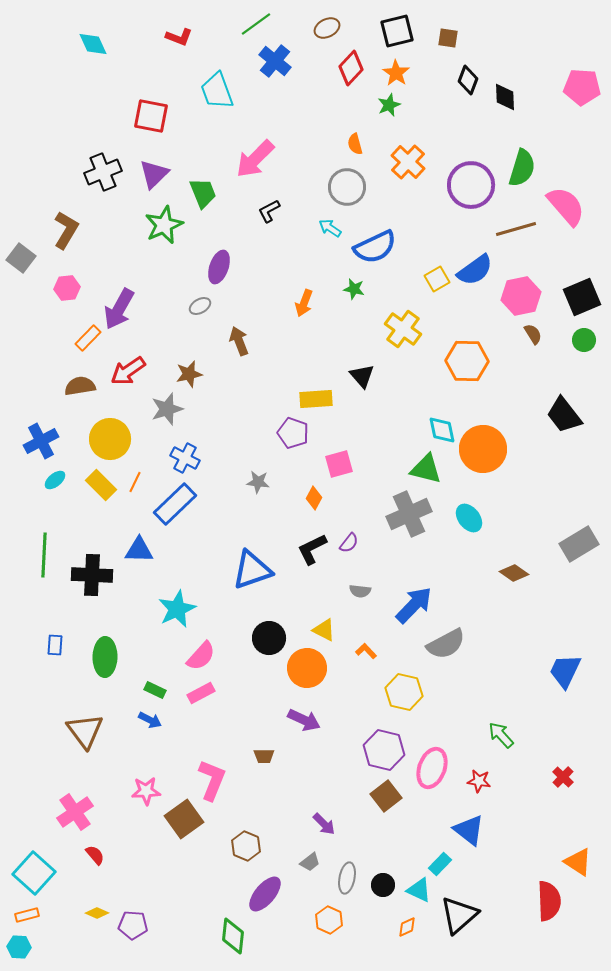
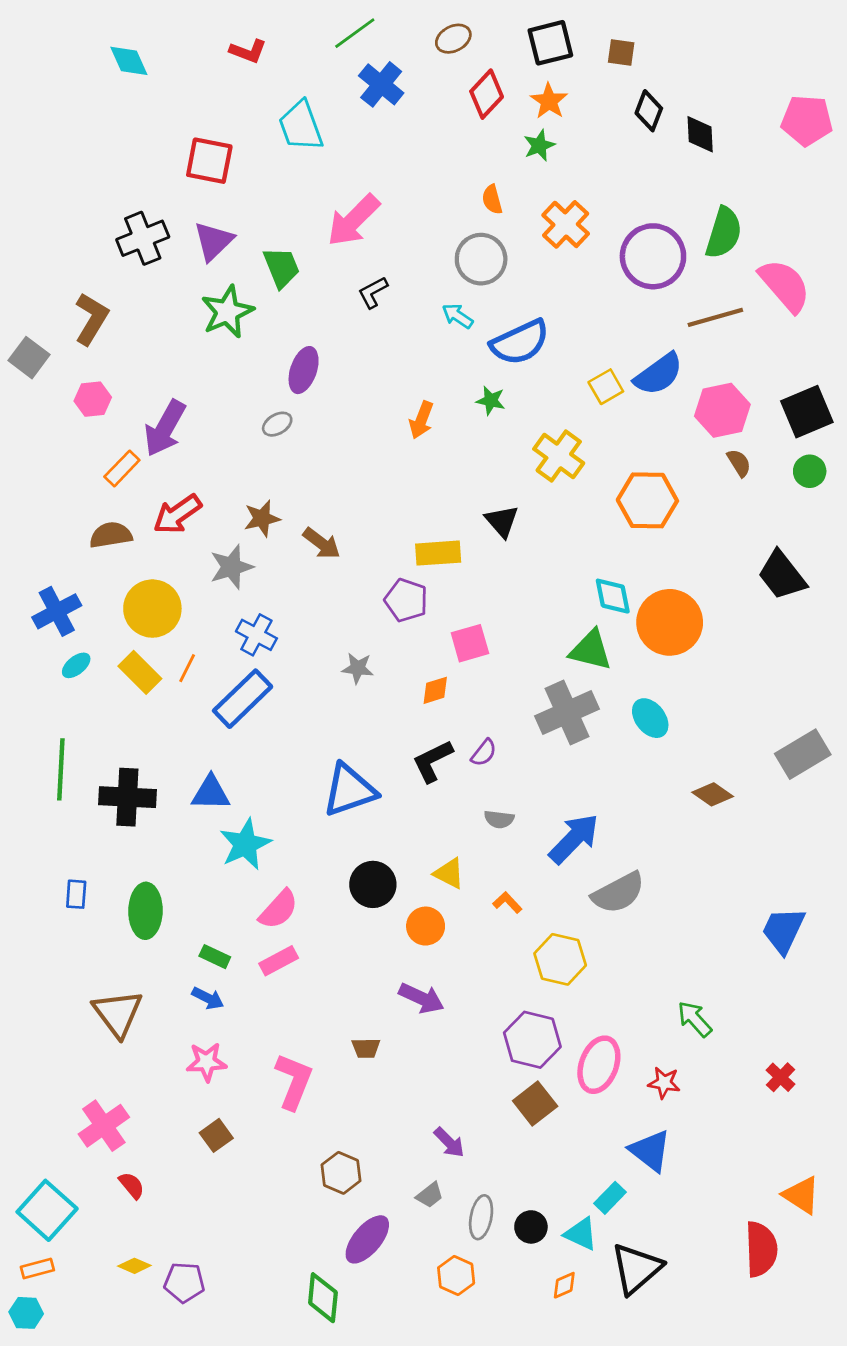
brown arrow: (239, 341) -> (322, 543), moved, turned 148
orange diamond: (314, 498) -> (435, 690), turned 45
blue triangle: (139, 550) -> (211, 793), moved
orange circle: (307, 668) -> (426, 926), size x0.7
pink star: (146, 791) -> (206, 1062), moved
brown square: (184, 819) -> (216, 1135), moved, size x0.6

